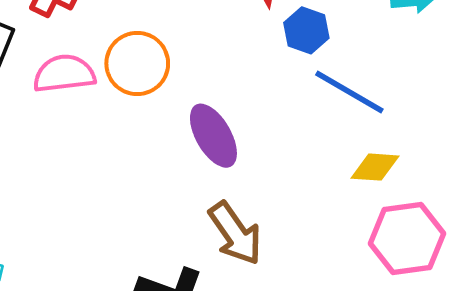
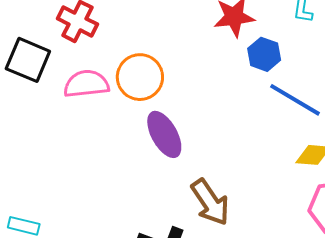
purple ellipse: (213, 136) -> (164, 134), moved

